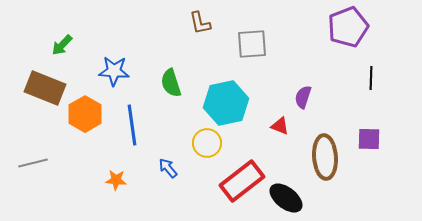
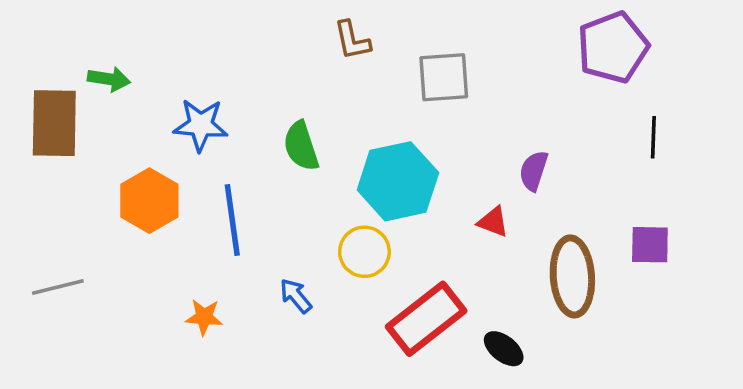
green arrow: (62, 45) -> (109, 79), turned -125
brown rectangle: (45, 88) -> (54, 123), moved, turned 69
black ellipse: (286, 198) -> (504, 349), size x0.7

